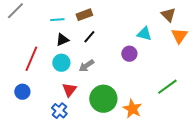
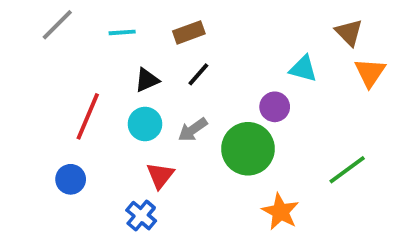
cyan line: (57, 20) -> (122, 32), moved
green circle: (103, 99) -> (248, 149), moved

